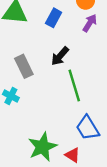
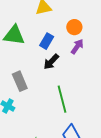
black arrow: (60, 56) -> (51, 62), moved

